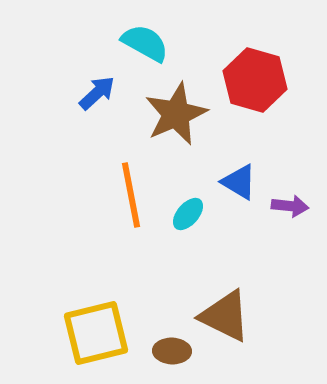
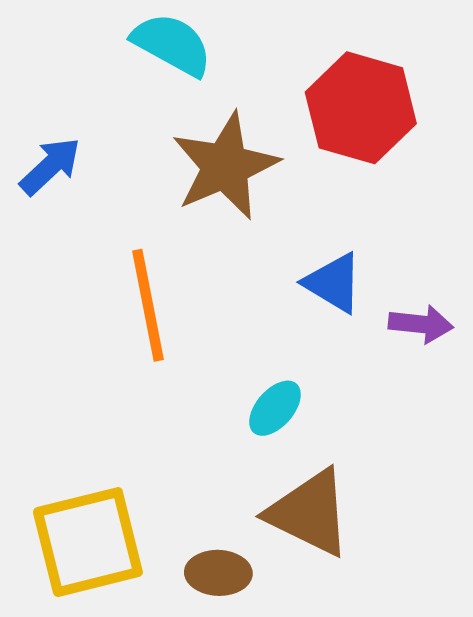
blue arrow: (97, 93) -> (50, 166), moved
cyan ellipse: (188, 214) -> (275, 408), moved

